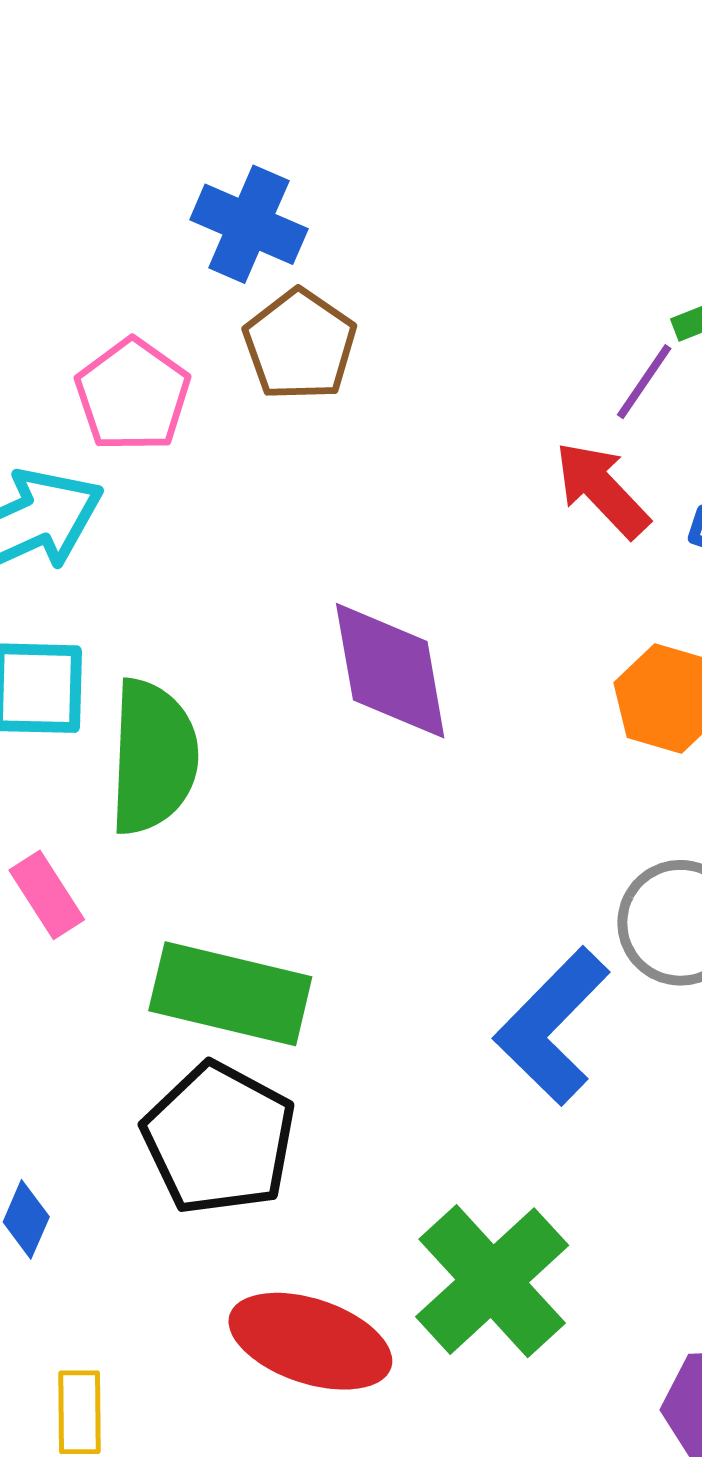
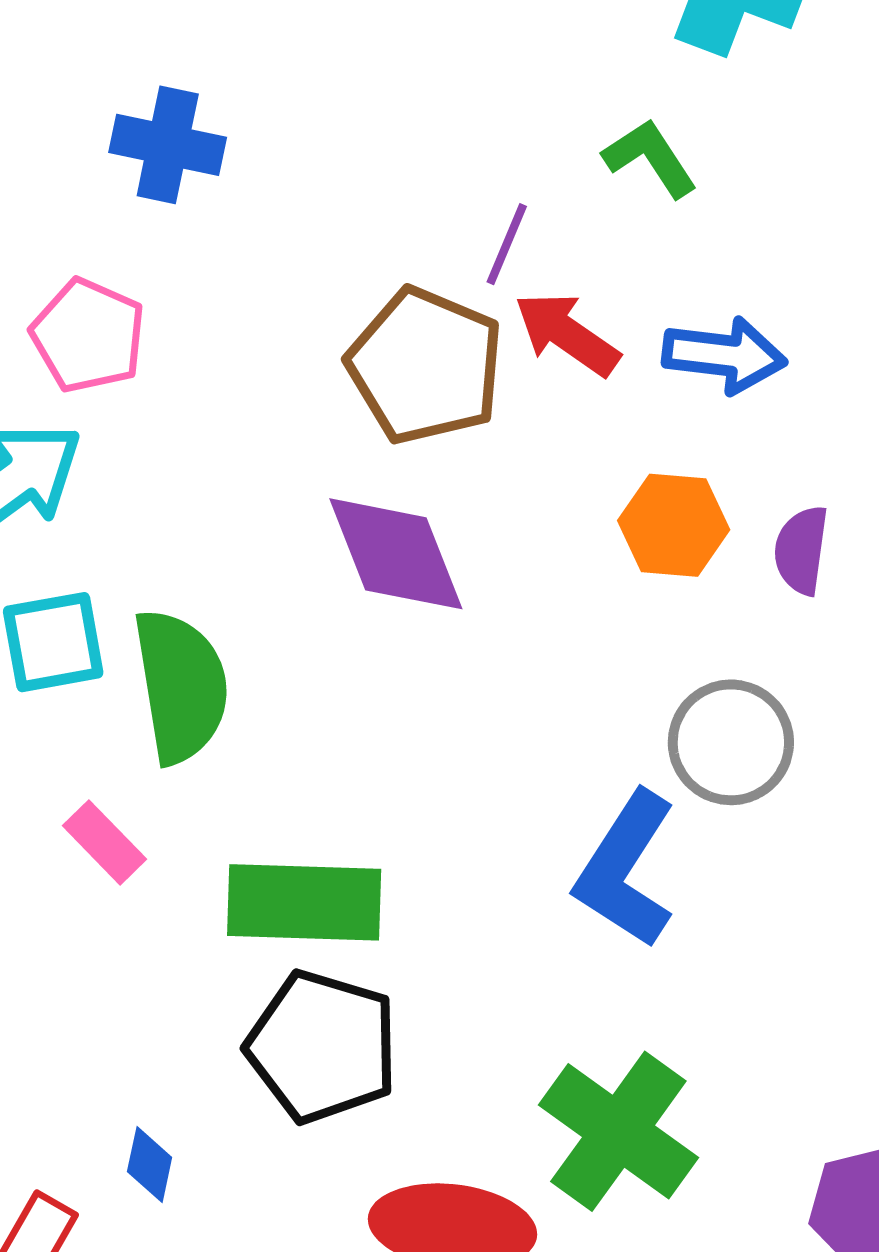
brown pentagon: (300, 345) -> (425, 366), moved, size x1.4
purple line: (644, 382) -> (507, 244), moved

